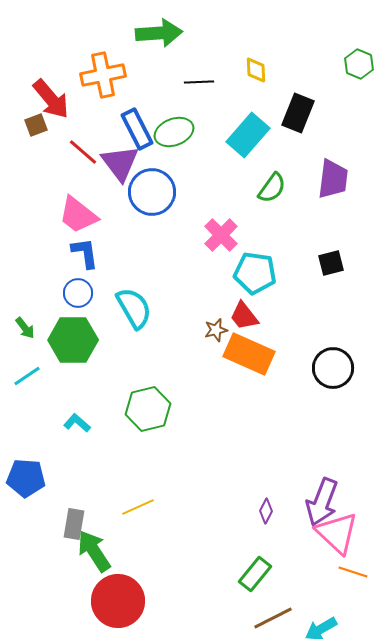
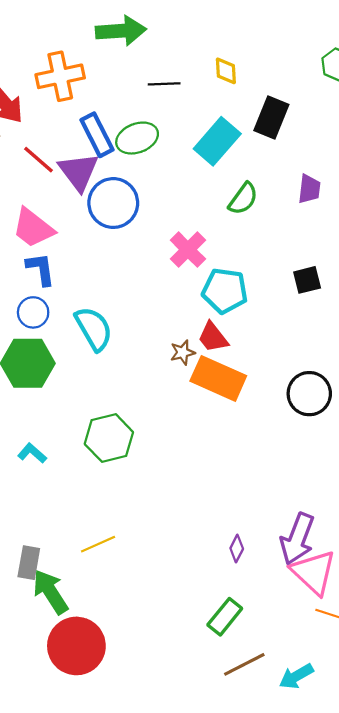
purple trapezoid: (333, 179) -> (309, 189), size x0.7

